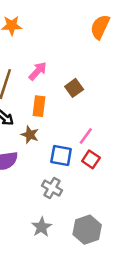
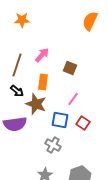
brown square: (74, 88) -> (70, 68), turned -32
brown star: (30, 135) -> (36, 104), size x1.5
pink line: (86, 136) -> (73, 99), moved

